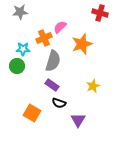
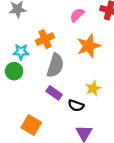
pink semicircle: (60, 27) -> (77, 15), moved
yellow star: (93, 86) -> (93, 88), moved
black semicircle: (59, 103) -> (76, 106), moved

